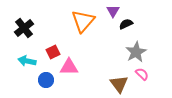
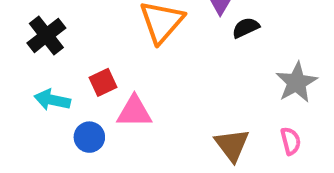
gray star: (136, 52) -> (297, 82), moved
pink semicircle: (142, 74) -> (291, 141), moved, turned 32

